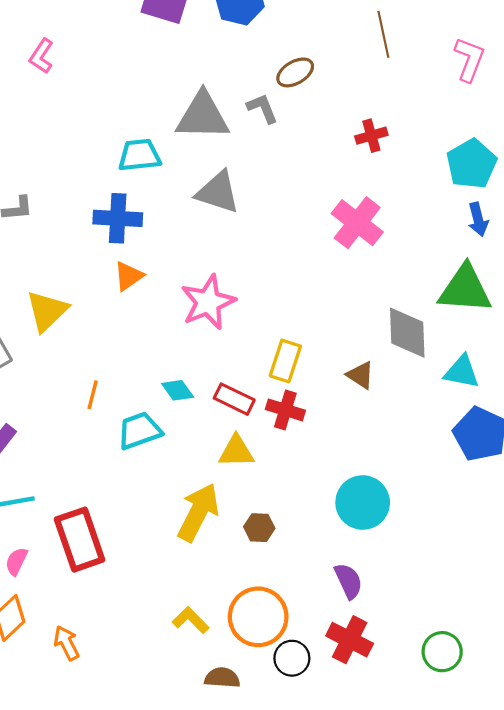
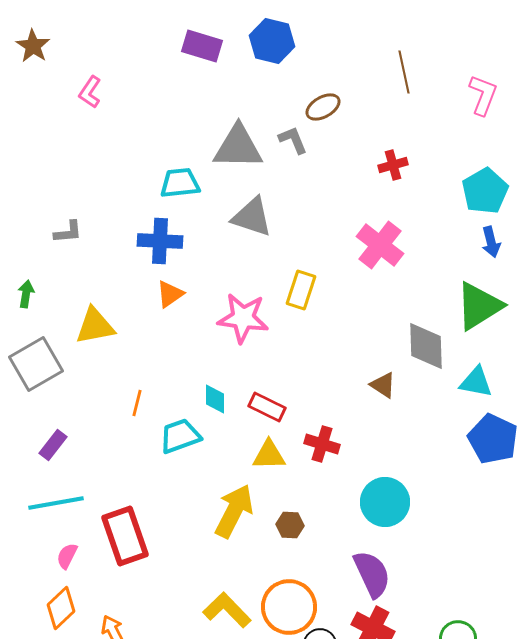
green triangle: (465, 289) -> (479, 306), turned -36
pink star: (208, 302) -> (243, 318), turned 30
yellow triangle: (47, 311) -> (95, 326), turned 33
yellow rectangle: (285, 361) -> (301, 290), moved
cyan diamond: (178, 390) -> (215, 399), turned 36
red cross: (285, 410) -> (322, 444), moved
purple semicircle: (349, 581) -> (372, 574), size x1.4
yellow L-shape: (191, 620) -> (227, 610), size x1.4

